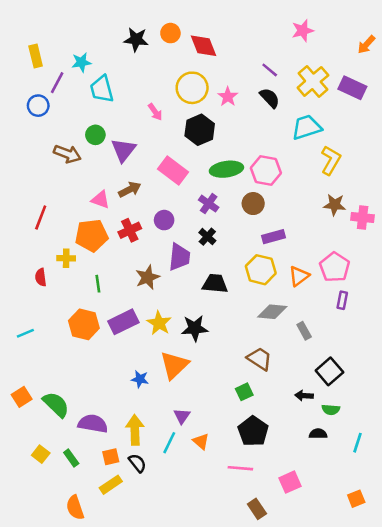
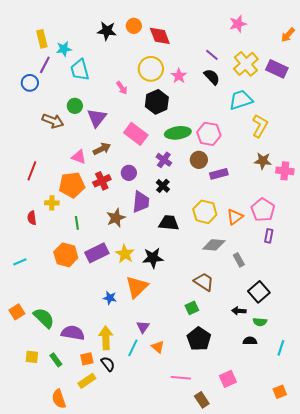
yellow rectangle: (36, 56) -> (42, 39), moved
purple rectangle: (273, 237) -> (219, 174), moved
yellow square: (41, 454) -> (32, 357), turned -32
pink line: (240, 468) -> (181, 378), moved

